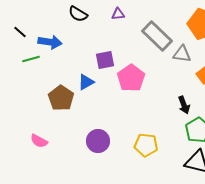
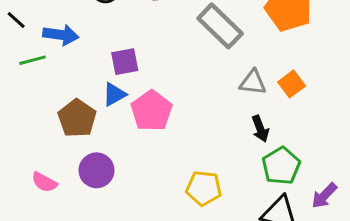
gray triangle: (182, 54) -> (253, 82), moved
purple square: (105, 60) -> (125, 62), moved
pink pentagon: (131, 78) -> (152, 111), moved
purple circle: (98, 141) -> (97, 170), moved

